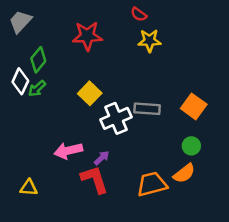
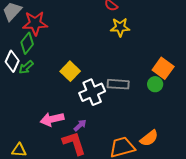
red star: (87, 36) -> (35, 23), moved
orange square: (194, 106) -> (163, 68), moved
green circle: (191, 146) -> (155, 84), moved

